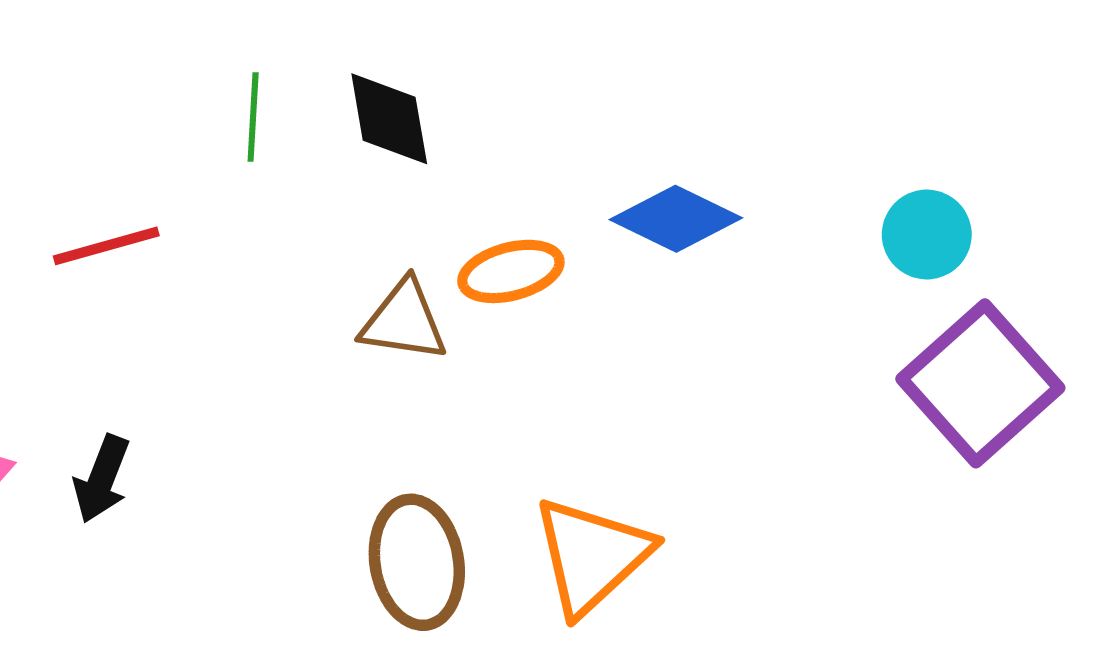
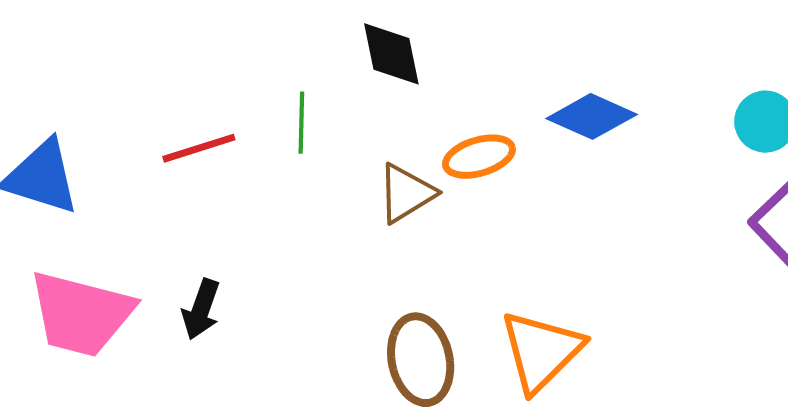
green line: (253, 117) -> (301, 123), moved
brown triangle: (404, 321) -> (406, 193), turned -38

